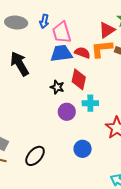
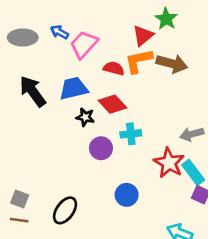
blue arrow: (44, 21) -> (59, 32), turned 112
pink trapezoid: (62, 32) -> (84, 44), turned 65
blue trapezoid: (61, 53) -> (74, 88), moved
red diamond: (79, 79) -> (113, 104), turned -50

